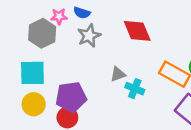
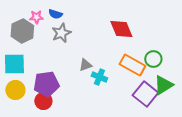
red diamond: (137, 31) -> (121, 29), moved

